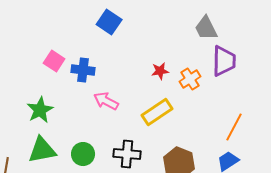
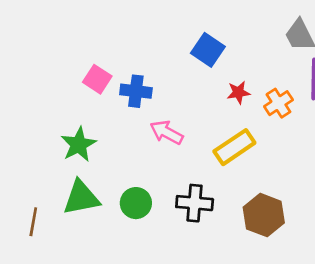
blue square: (109, 22) -> (208, 50), moved

